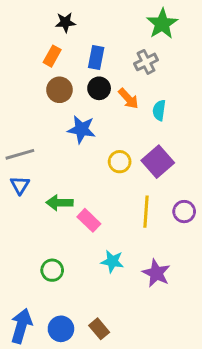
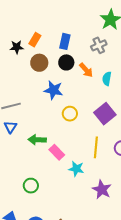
black star: (65, 22) -> (17, 47), moved
yellow circle: (120, 162) -> (70, 114), moved
cyan star: (112, 261) -> (76, 169), moved

